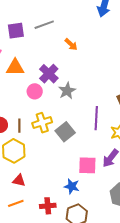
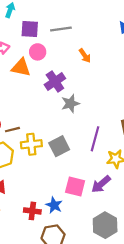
pink circle: (35, 91) -> (38, 52), moved
yellow cross: (42, 123) -> (31, 144), moved
brown line: (19, 126) -> (12, 130), turned 64
red cross: (48, 206) -> (32, 211), moved

